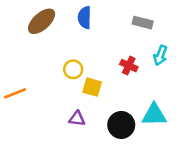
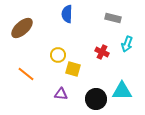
brown ellipse: (42, 21) -> (22, 28), moved
orange line: (15, 93) -> (26, 74), moved, turned 60

